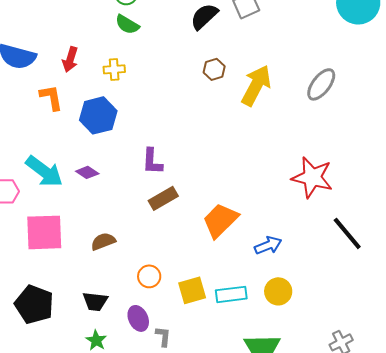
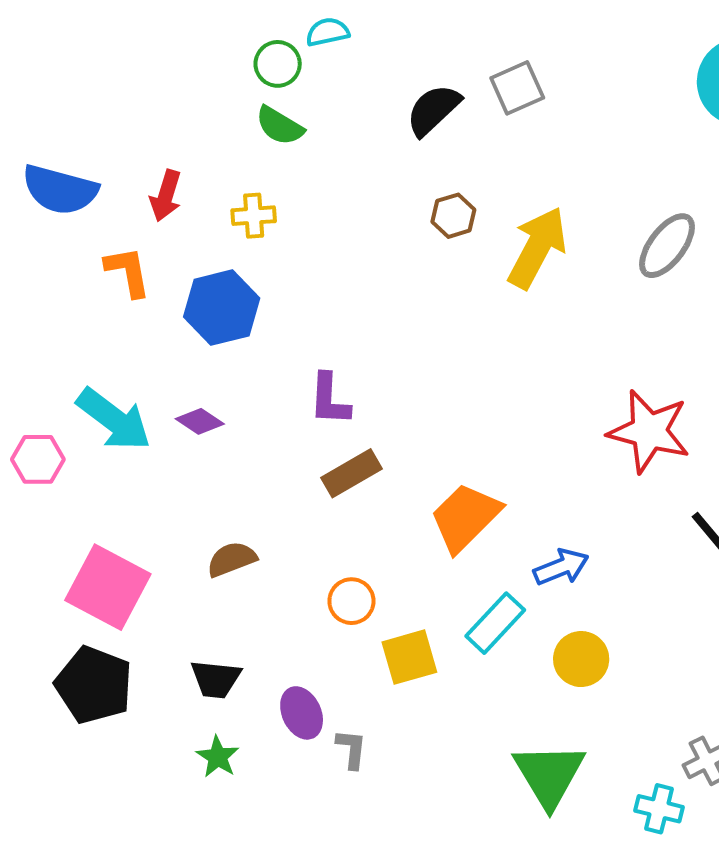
pink square: (44, 232) -> (108, 587), moved, turned 30
orange circle: (149, 276) -> (351, 601), moved
cyan rectangle: (231, 294) -> (495, 623), moved, turned -40

